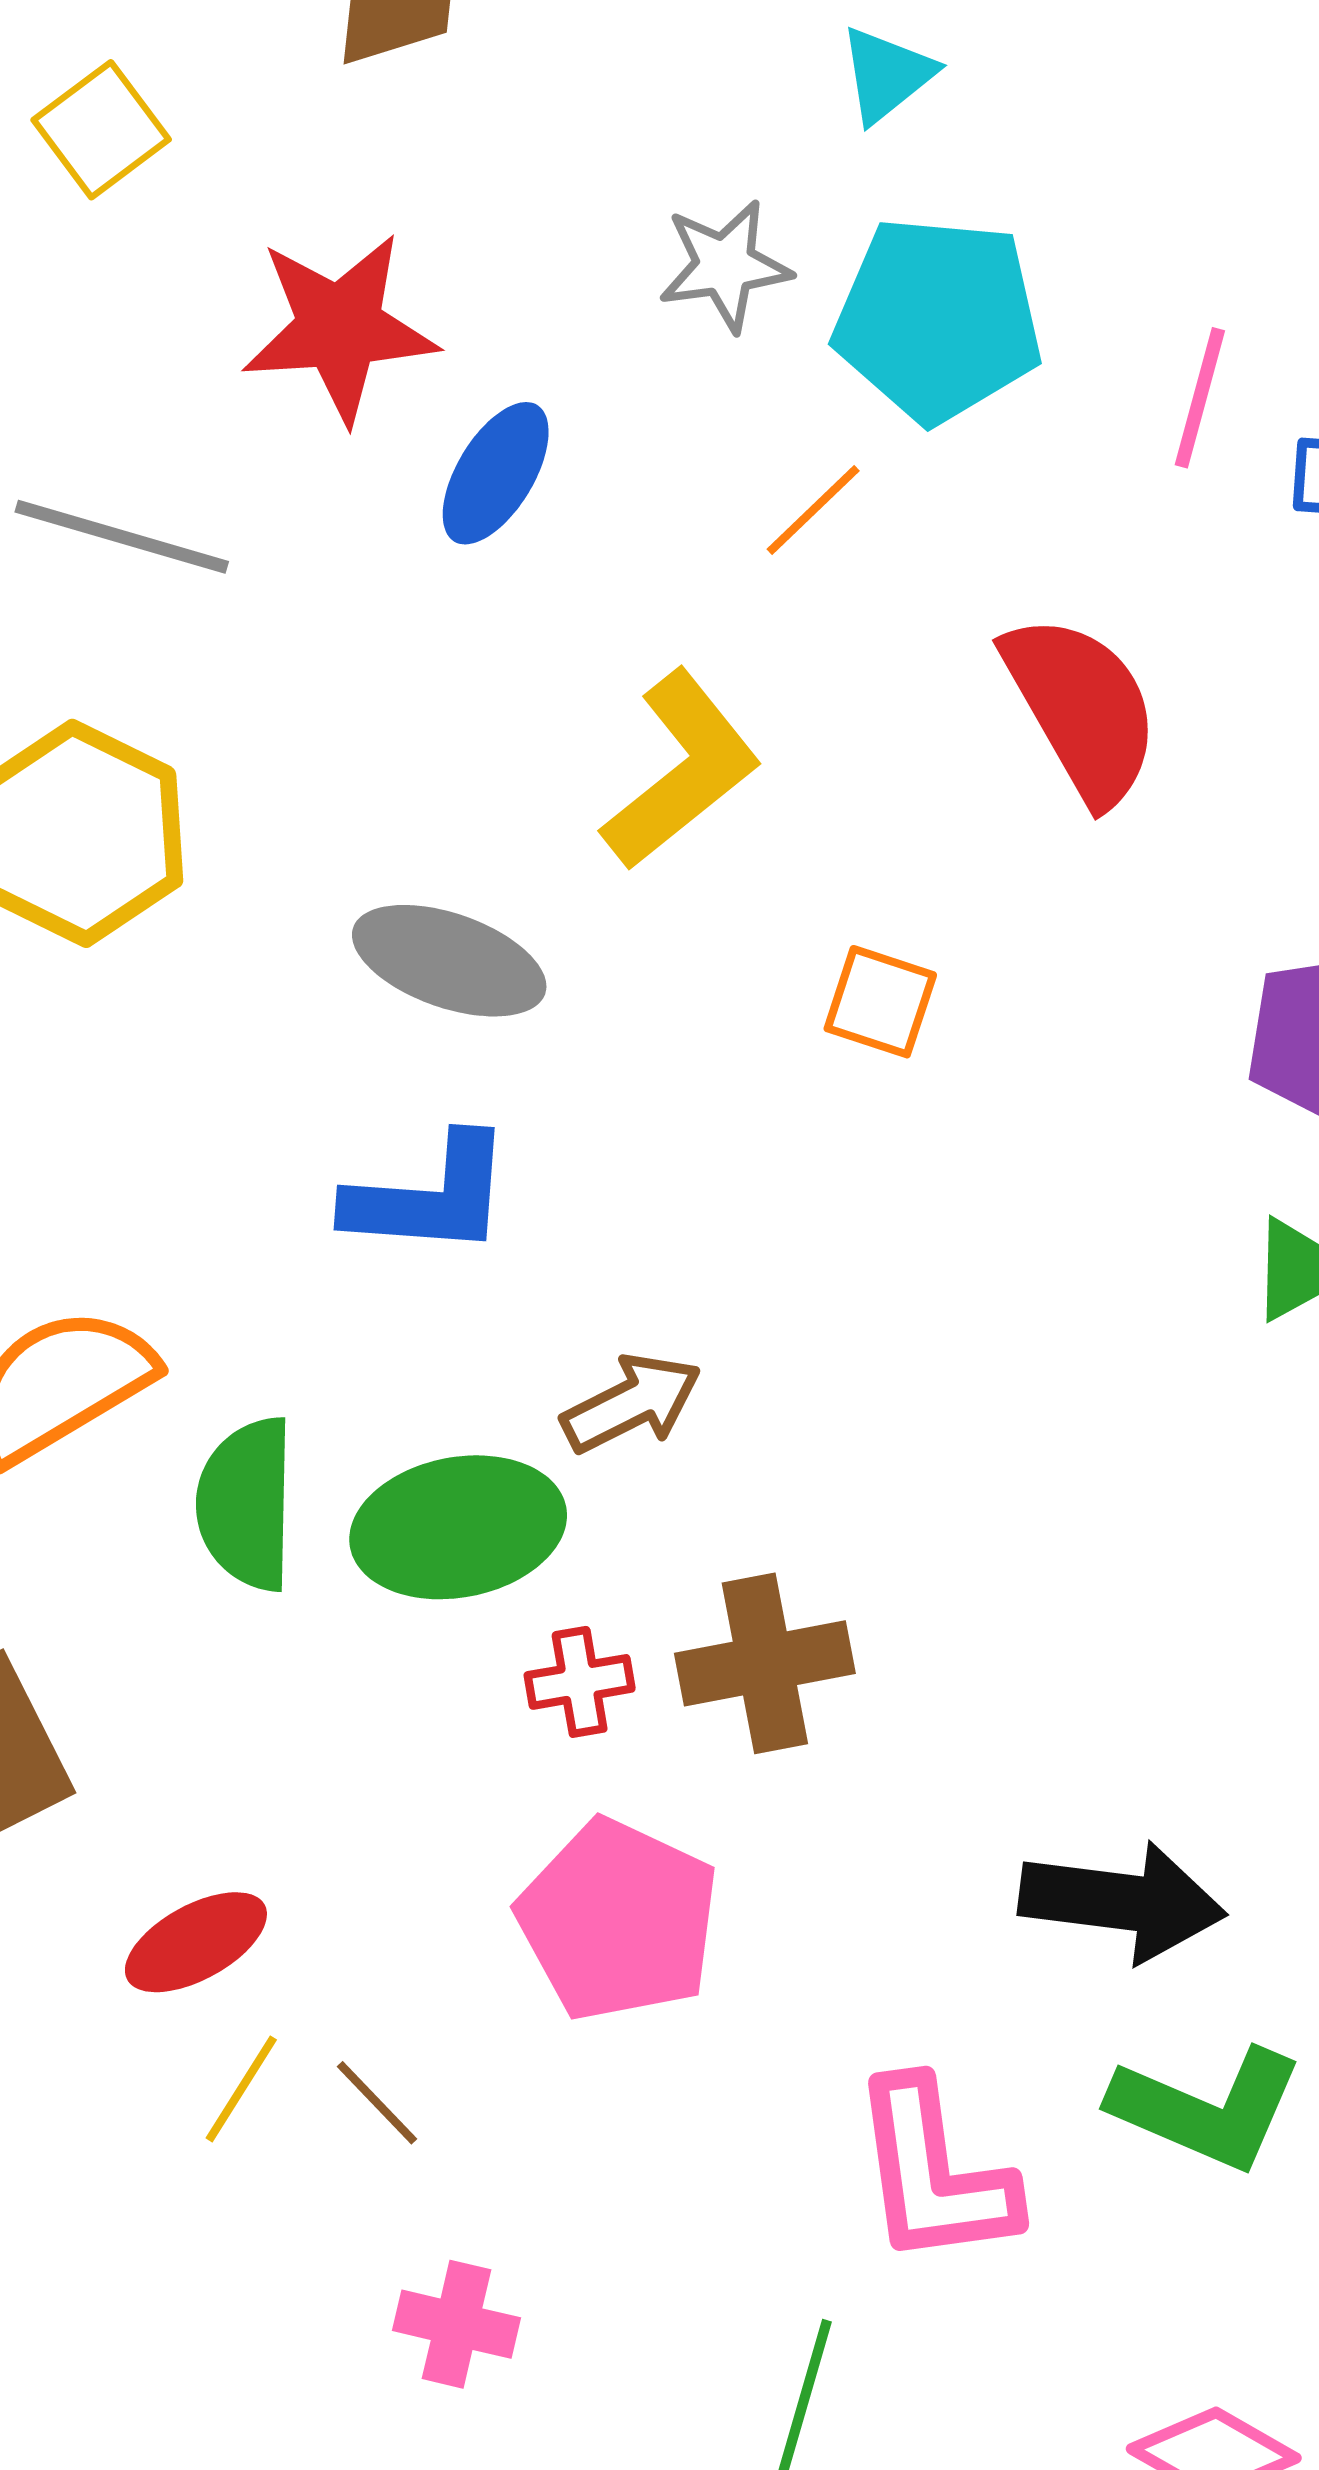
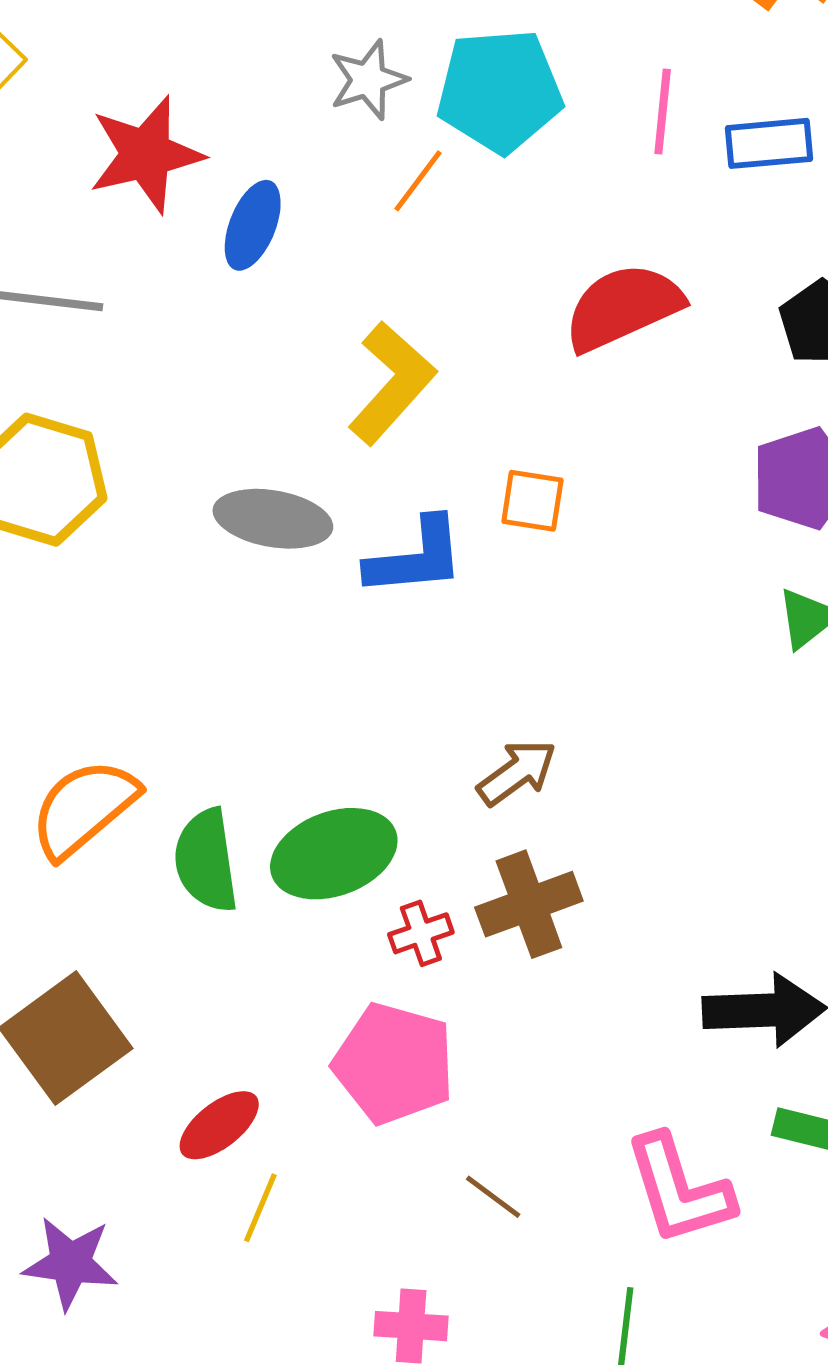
orange line: (813, 510) -> (418, 181), moved
red semicircle: (1082, 708) -> (623, 307), turned -75
blue L-shape: (429, 1196) -> (416, 557), moved
brown arrow: (632, 1403) -> (517, 773), moved
pink pentagon: (618, 1920) -> (394, 1063), moved
brown line: (377, 2103) -> (493, 1197), moved

